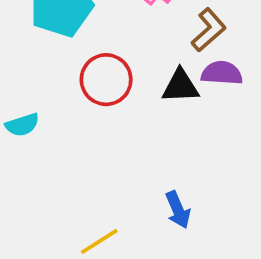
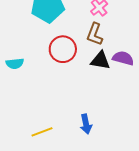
brown L-shape: (209, 30) -> (95, 34), moved, turned 140

